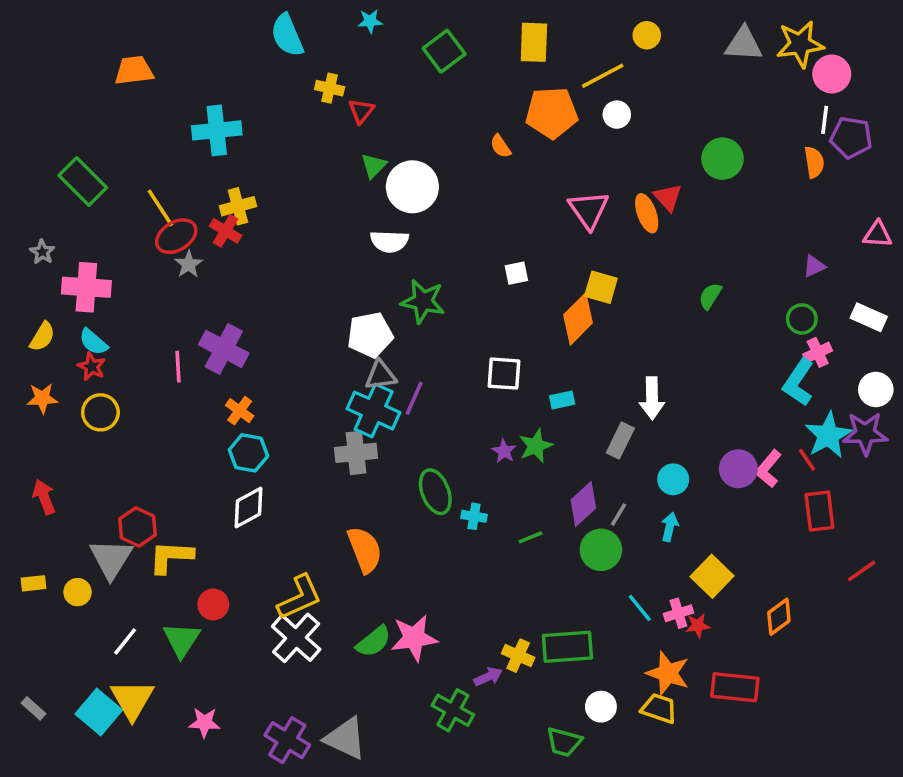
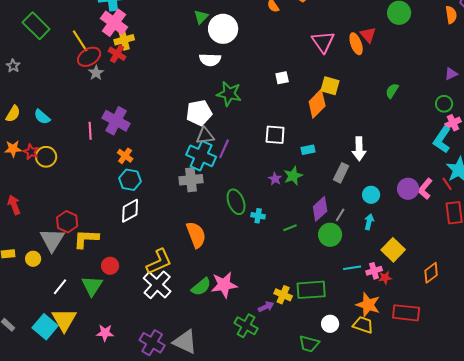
pink cross: (86, 287) -> (114, 23), moved, turned 32
red star: (92, 367) -> (31, 152), moved
cyan line: (640, 608) -> (352, 268), turned -60

